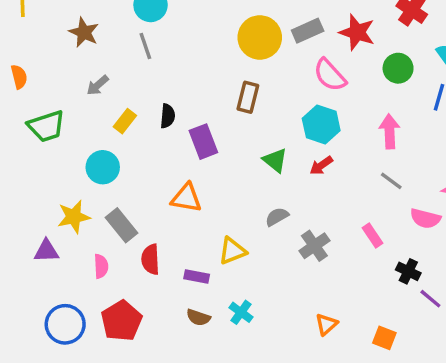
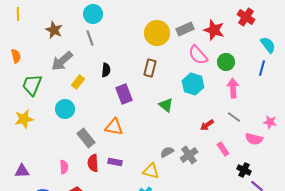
green circle: (398, 68) -> (226, 62), moved
gray arrow: (98, 85) -> (62, 61), size x1.6
black semicircle: (168, 116) -> (106, 70), moved
green trapezoid: (46, 126) -> (32, 85), turned 130
red arrow: (321, 166) -> (207, 125), moved
yellow star: (74, 217) -> (24, 119), moved
gray semicircle: (277, 217) -> (167, 152), moved
gray rectangle: (121, 225) -> (86, 138), moved
purple triangle: (46, 251) -> (22, 171), moved
yellow triangle: (232, 251) -> (151, 171), moved, turned 36
purple rectangle: (197, 276) -> (115, 162), moved

